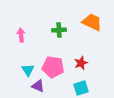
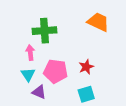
green cross: (59, 30) -> (45, 31), moved, size x1.5
pink arrow: (21, 35) -> (30, 53), moved

